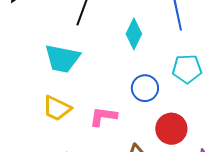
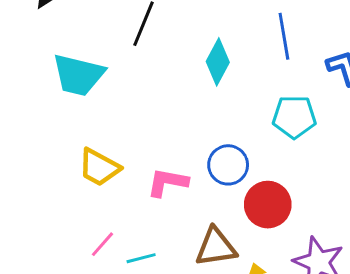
cyan trapezoid: (62, 59) -> (78, 75), moved
blue circle: (145, 88) -> (228, 165), moved

